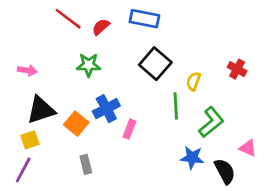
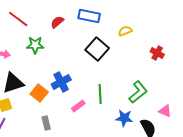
red line: (68, 19) -> (18, 19), moved
green star: (89, 65) -> (35, 45), moved
yellow semicircle: (193, 81) -> (125, 31), moved, turned 48
green line: (176, 106) -> (100, 94), moved
pink rectangle: (129, 129) -> (78, 106), moved, turned 32

